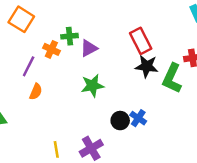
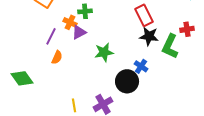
purple triangle: (89, 48) -> (79, 32), moved
blue cross: (138, 118) -> (141, 66), moved
black circle: (120, 121) -> (127, 81), size x1.5

